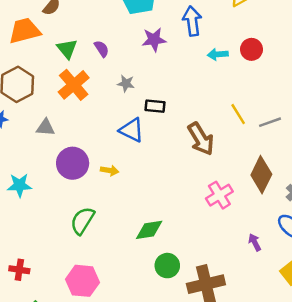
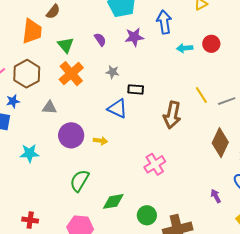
orange trapezoid: (25, 31) -> (32, 31), turned 112
purple semicircle: (102, 49) -> (100, 39), moved
brown arrow: (201, 139) -> (172, 115), turned 44
pink cross: (219, 195) -> (155, 164), moved
green diamond: (149, 230) -> (113, 201), moved

